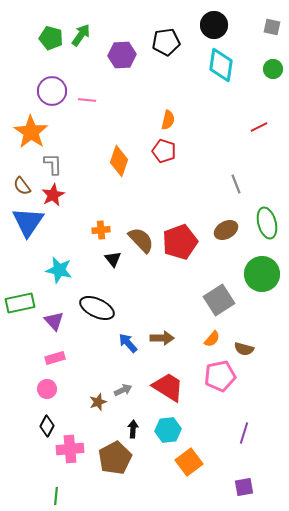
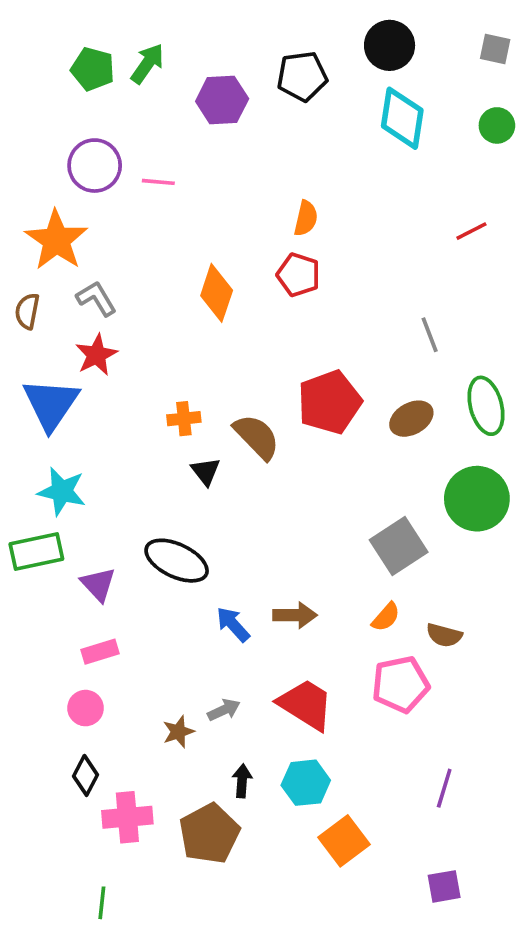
gray L-shape: (53, 164) -> (96, 298), turned -30
brown semicircle: (22, 186) -> (27, 311), moved, turned 48
red pentagon: (180, 242) -> (329, 402), moved
cyan star: (59, 270) -> (62, 491), moved

